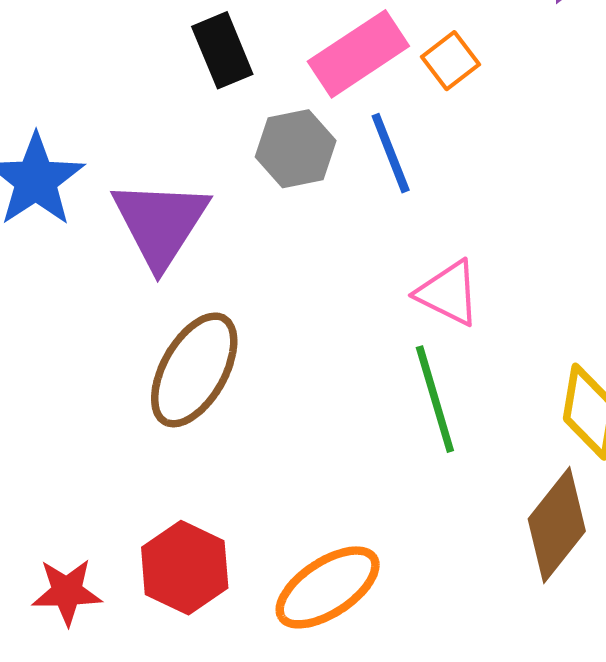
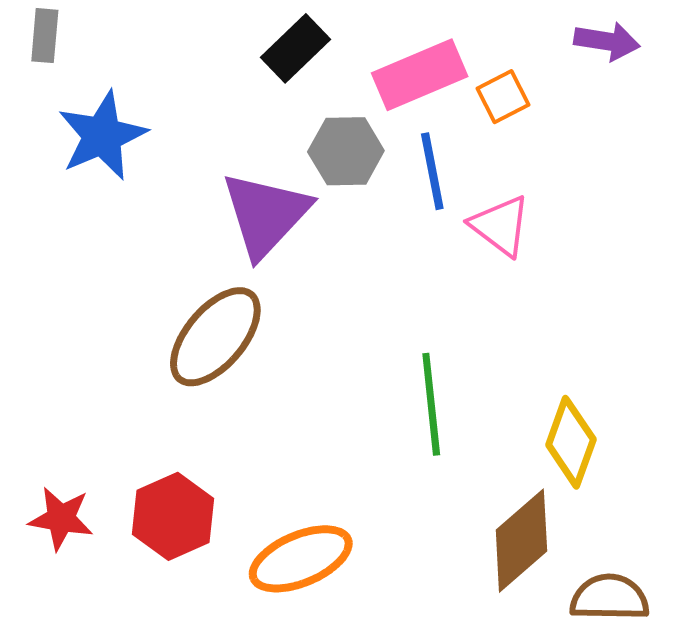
black rectangle: (222, 50) -> (295, 48), turned 58
purple triangle: (160, 223) -> (266, 214), moved
pink triangle: (448, 293) -> (500, 226), moved

